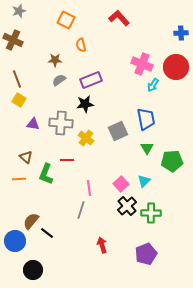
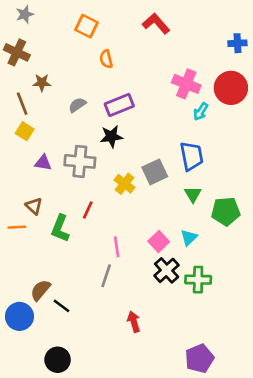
brown star: (55, 60) -> (42, 83), moved
yellow cross: (86, 138) -> (125, 184), moved
red line: (67, 160) -> (88, 210), turned -64
orange line: (19, 179) -> (17, 227), moved
purple pentagon: (146, 254) -> (199, 358), moved
black circle: (33, 270) -> (58, 360), moved

